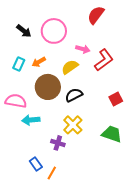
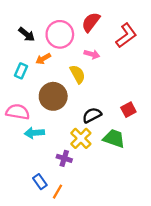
red semicircle: (96, 15) -> (91, 22), moved
red L-shape: (104, 60) -> (126, 35), moved
orange arrow: (39, 62) -> (43, 59), moved
yellow semicircle: (70, 67) -> (78, 74), turned 96
black semicircle: (74, 95) -> (92, 115), moved
green trapezoid: (112, 134) -> (114, 138), moved

